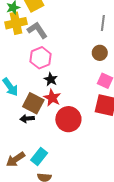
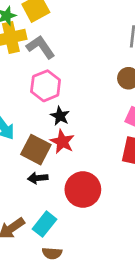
black arrow: (27, 119) -> (38, 178), moved
red circle: (68, 119) -> (83, 190), moved

